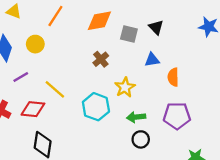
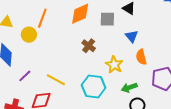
yellow circle: (35, 44) -> (29, 35), moved
blue triangle: (152, 60) -> (132, 36), turned -48
orange semicircle: (173, 77) -> (141, 57), moved

